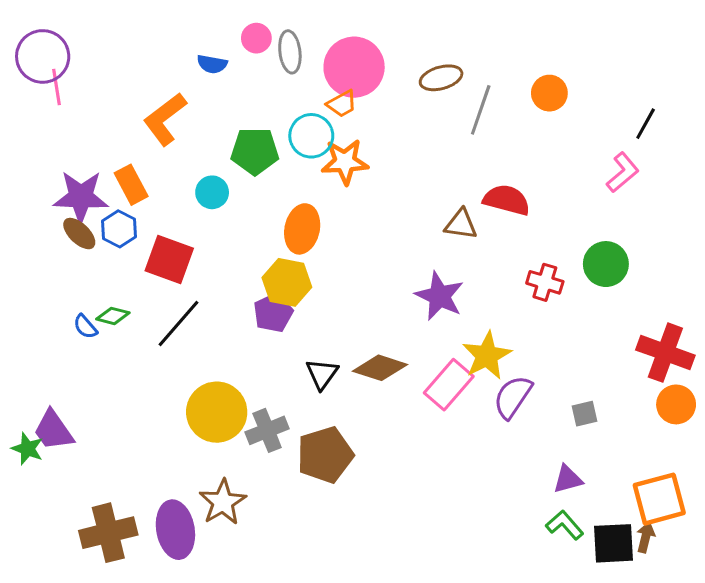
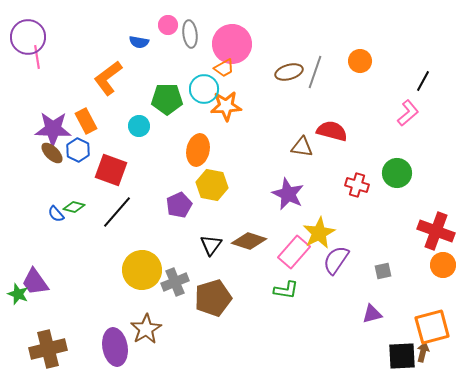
brown ellipse: (441, 78) -> (289, 72), moved
yellow hexagon: (287, 282) -> (212, 185), moved
green L-shape: (565, 525) -> (286, 290), moved, turned 140
brown cross: (108, 533) -> (48, 349), moved

